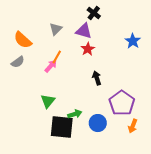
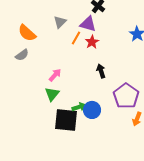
orange line: (57, 57) -> (76, 38), moved
pink arrow: (51, 66) -> (55, 75), moved
blue circle: (98, 123) -> (92, 110), moved

